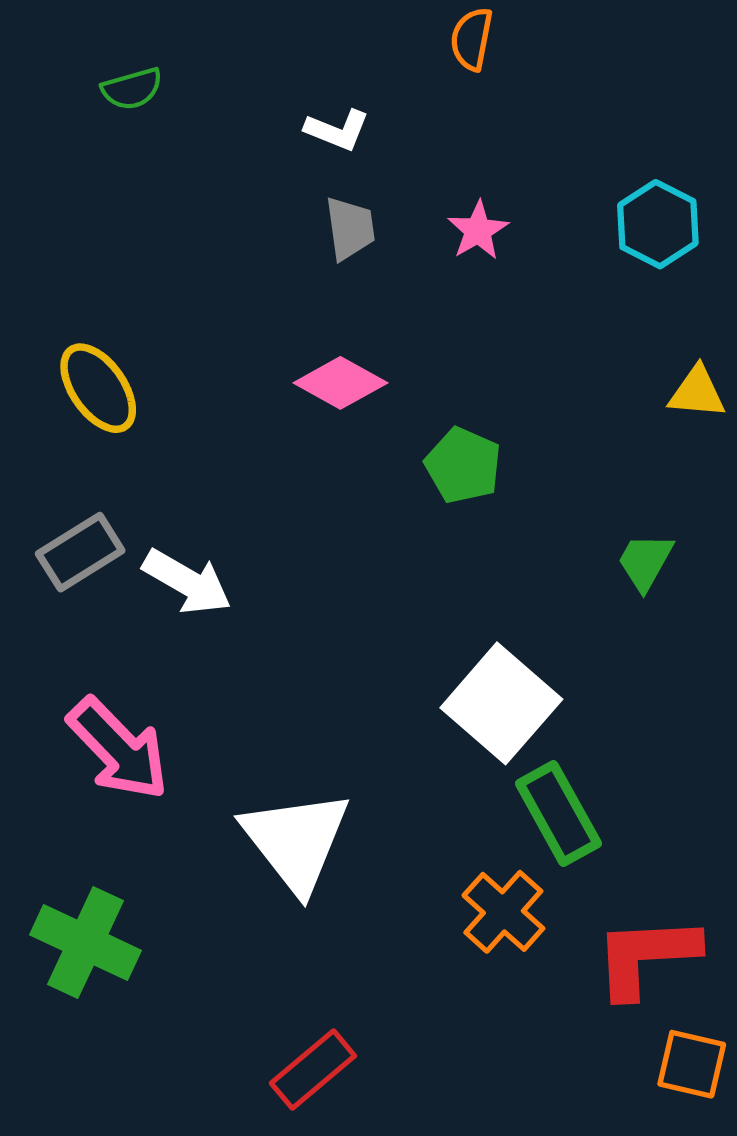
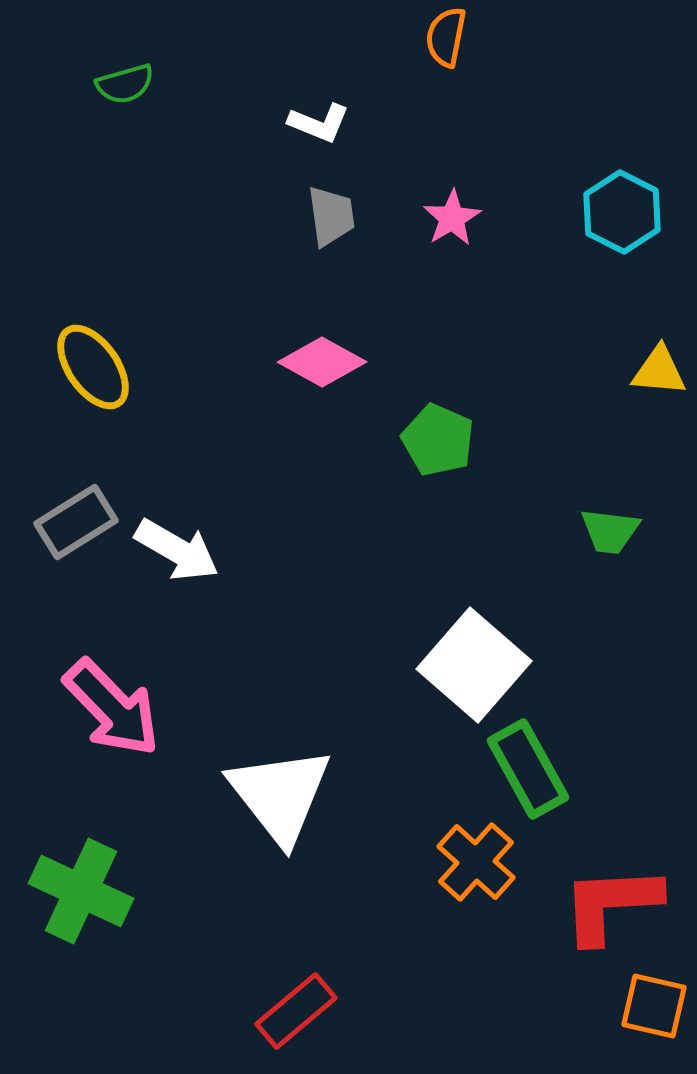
green trapezoid: (645, 562) -> (610, 531), turned -112

